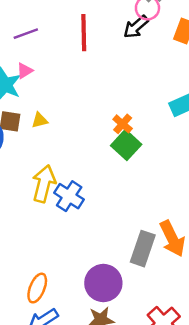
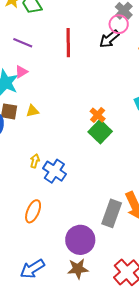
purple line: (26, 34) -> (23, 43), turned 42
yellow arrow: (44, 184) -> (35, 161), size x0.5
orange ellipse: (37, 288) -> (33, 211), moved

